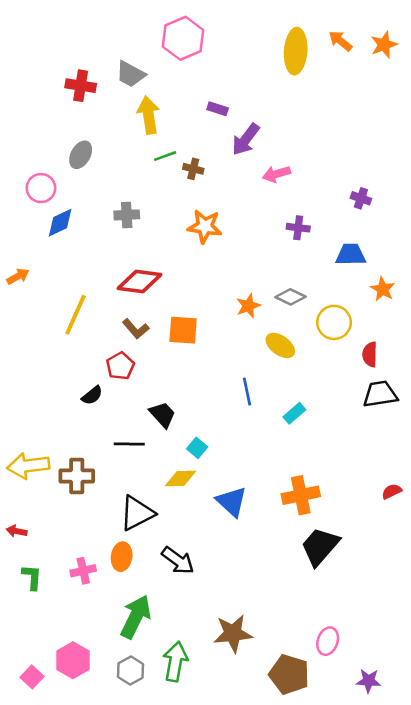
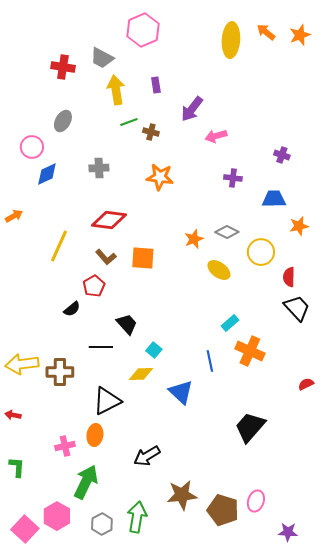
purple rectangle: (218, 109) -> (156, 85), moved, turned 63
orange star: (383, 289) -> (299, 226), turned 30
blue line: (247, 392) -> (210, 361), moved
black trapezoid: (380, 394) -> (297, 308), turned 56
orange cross: (301, 495) -> (250, 351), moved, turned 36
black arrow: (178, 560) -> (147, 456), moved, turned 112
green L-shape: (32, 577) -> (17, 467), moved
green arrow: (136, 617) -> (86, 482), moved
brown pentagon: (289, 674) -> (223, 510), moved
pink square: (32, 677) -> (25, 529), size x1.5

